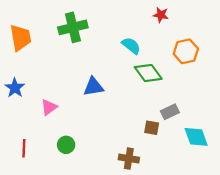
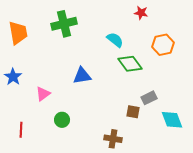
green circle: (66, 145) -> (62, 120), moved

